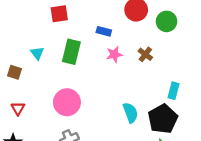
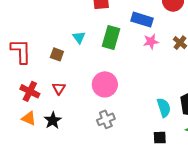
blue rectangle: (104, 31) -> (142, 20), size x1.5
cyan semicircle: (130, 113) -> (164, 108), moved

